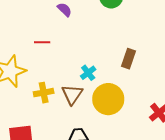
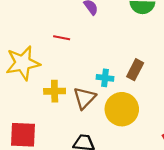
brown rectangle: (128, 59) -> (135, 70), moved
cyan cross: (88, 73) -> (105, 78), turned 35

